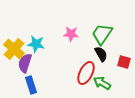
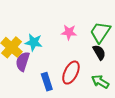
red ellipse: (86, 73) -> (71, 73), moved
blue rectangle: (31, 85) -> (47, 82), moved

